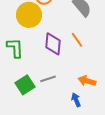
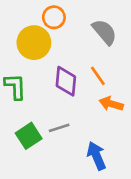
orange arrow: (87, 81) -> (111, 104), moved
blue arrow: (76, 100) -> (96, 156), size x1.5

